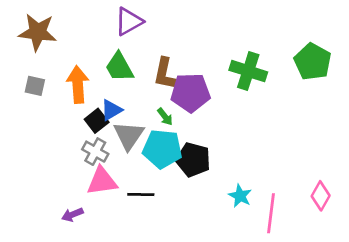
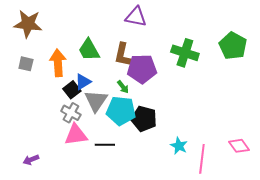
purple triangle: (129, 21) -> (136, 17), moved, turned 40
pink diamond: (321, 196) -> (239, 146), turned -65
purple arrow: (72, 215) -> (31, 160), moved

